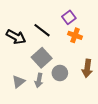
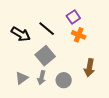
gray circle: (60, 73) -> (64, 80), moved

